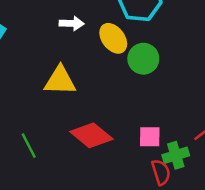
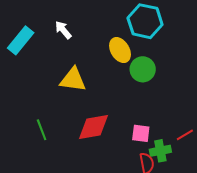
white arrow: (72, 23) -> (63, 30), moved, turned -138
red diamond: (91, 135) -> (94, 127), turned -56

